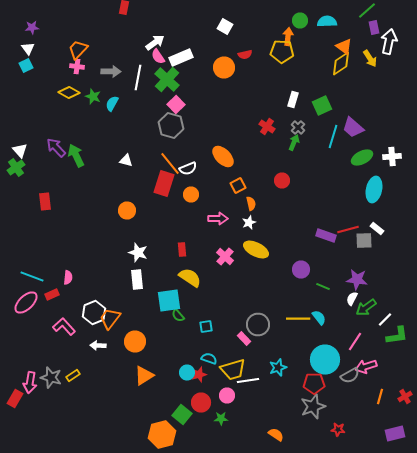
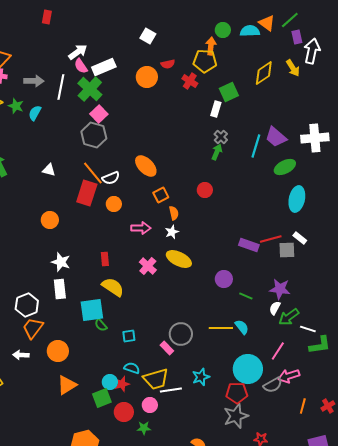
orange triangle: (344, 46) -> (267, 23), moved
green square: (322, 106) -> (229, 92), moved
red cross: (267, 126) -> (190, 81), moved
white cross: (392, 156) -> (315, 138), moved, size x1.5
white hexagon: (94, 312) -> (27, 305), moved
white line: (385, 320) -> (308, 329), turned 63
green square: (182, 414) -> (102, 398), moved, turned 30

